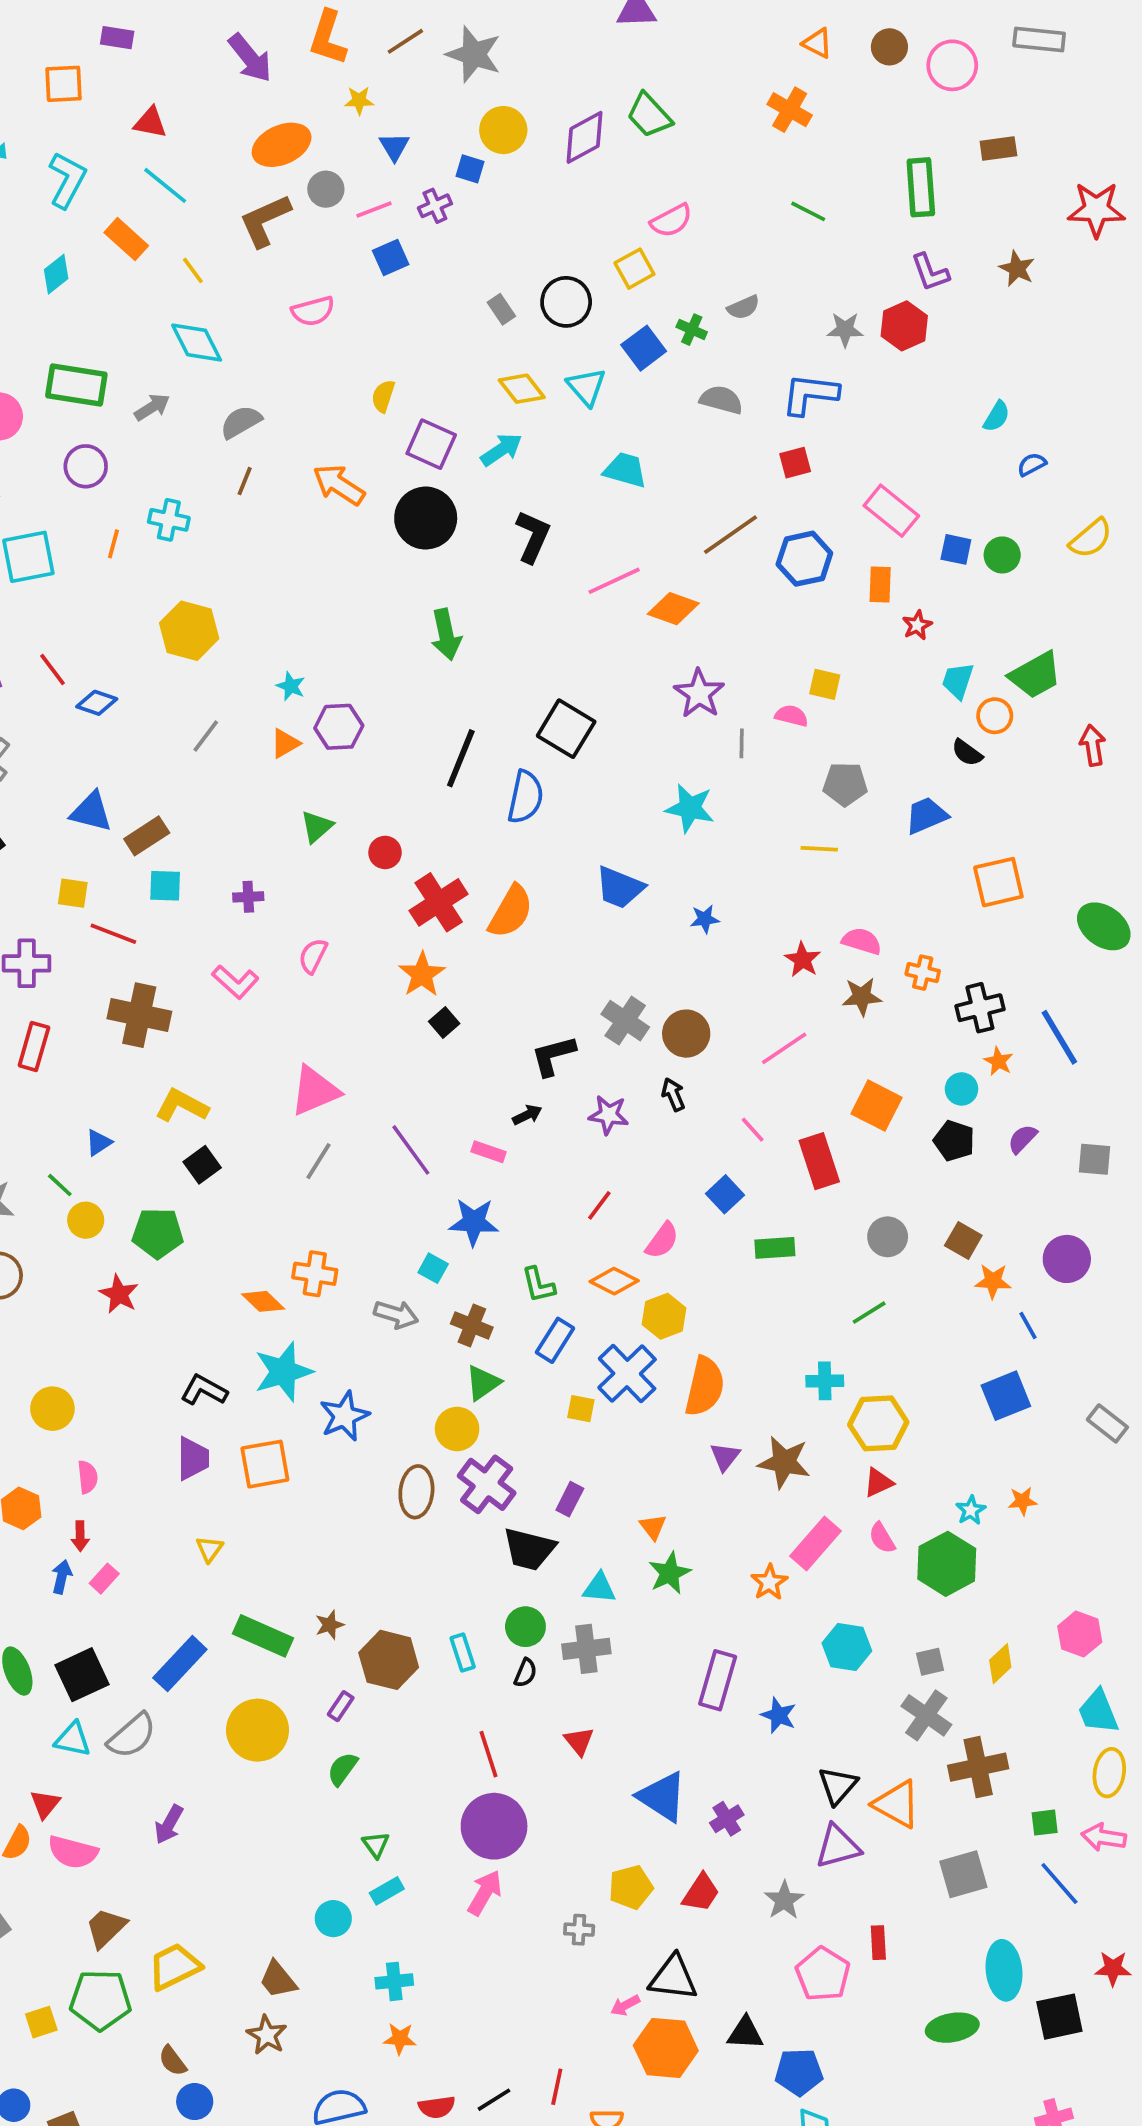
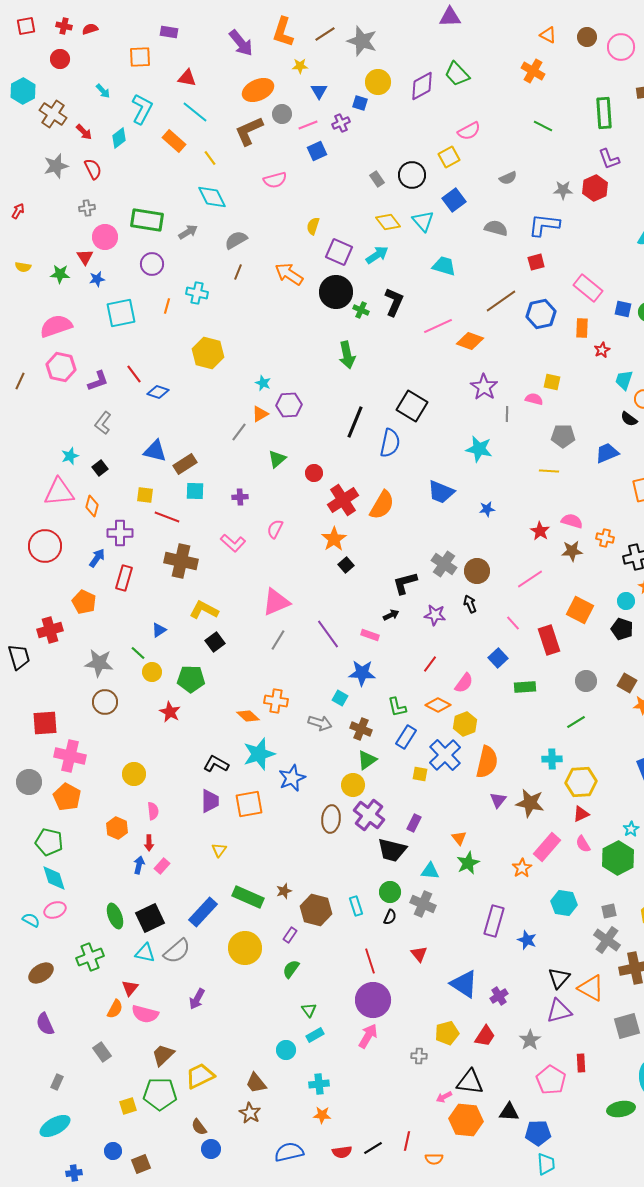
cyan diamond: (56, 274) -> (119, 138), moved
green cross: (692, 330) -> (361, 310), moved
gray line: (206, 736) -> (239, 432), moved
gray cross: (586, 1649) -> (423, 904), turned 30

